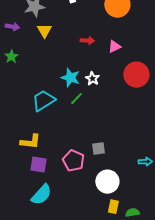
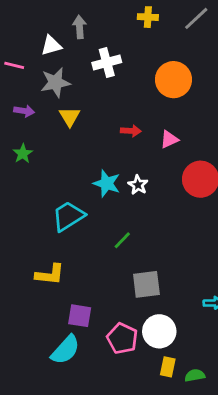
green line: (76, 99) -> (122, 240), moved
gray square: (98, 149) -> (146, 284), size x1.5
pink pentagon: (73, 161) -> (122, 338), moved
purple square: (38, 165) -> (80, 316), moved

